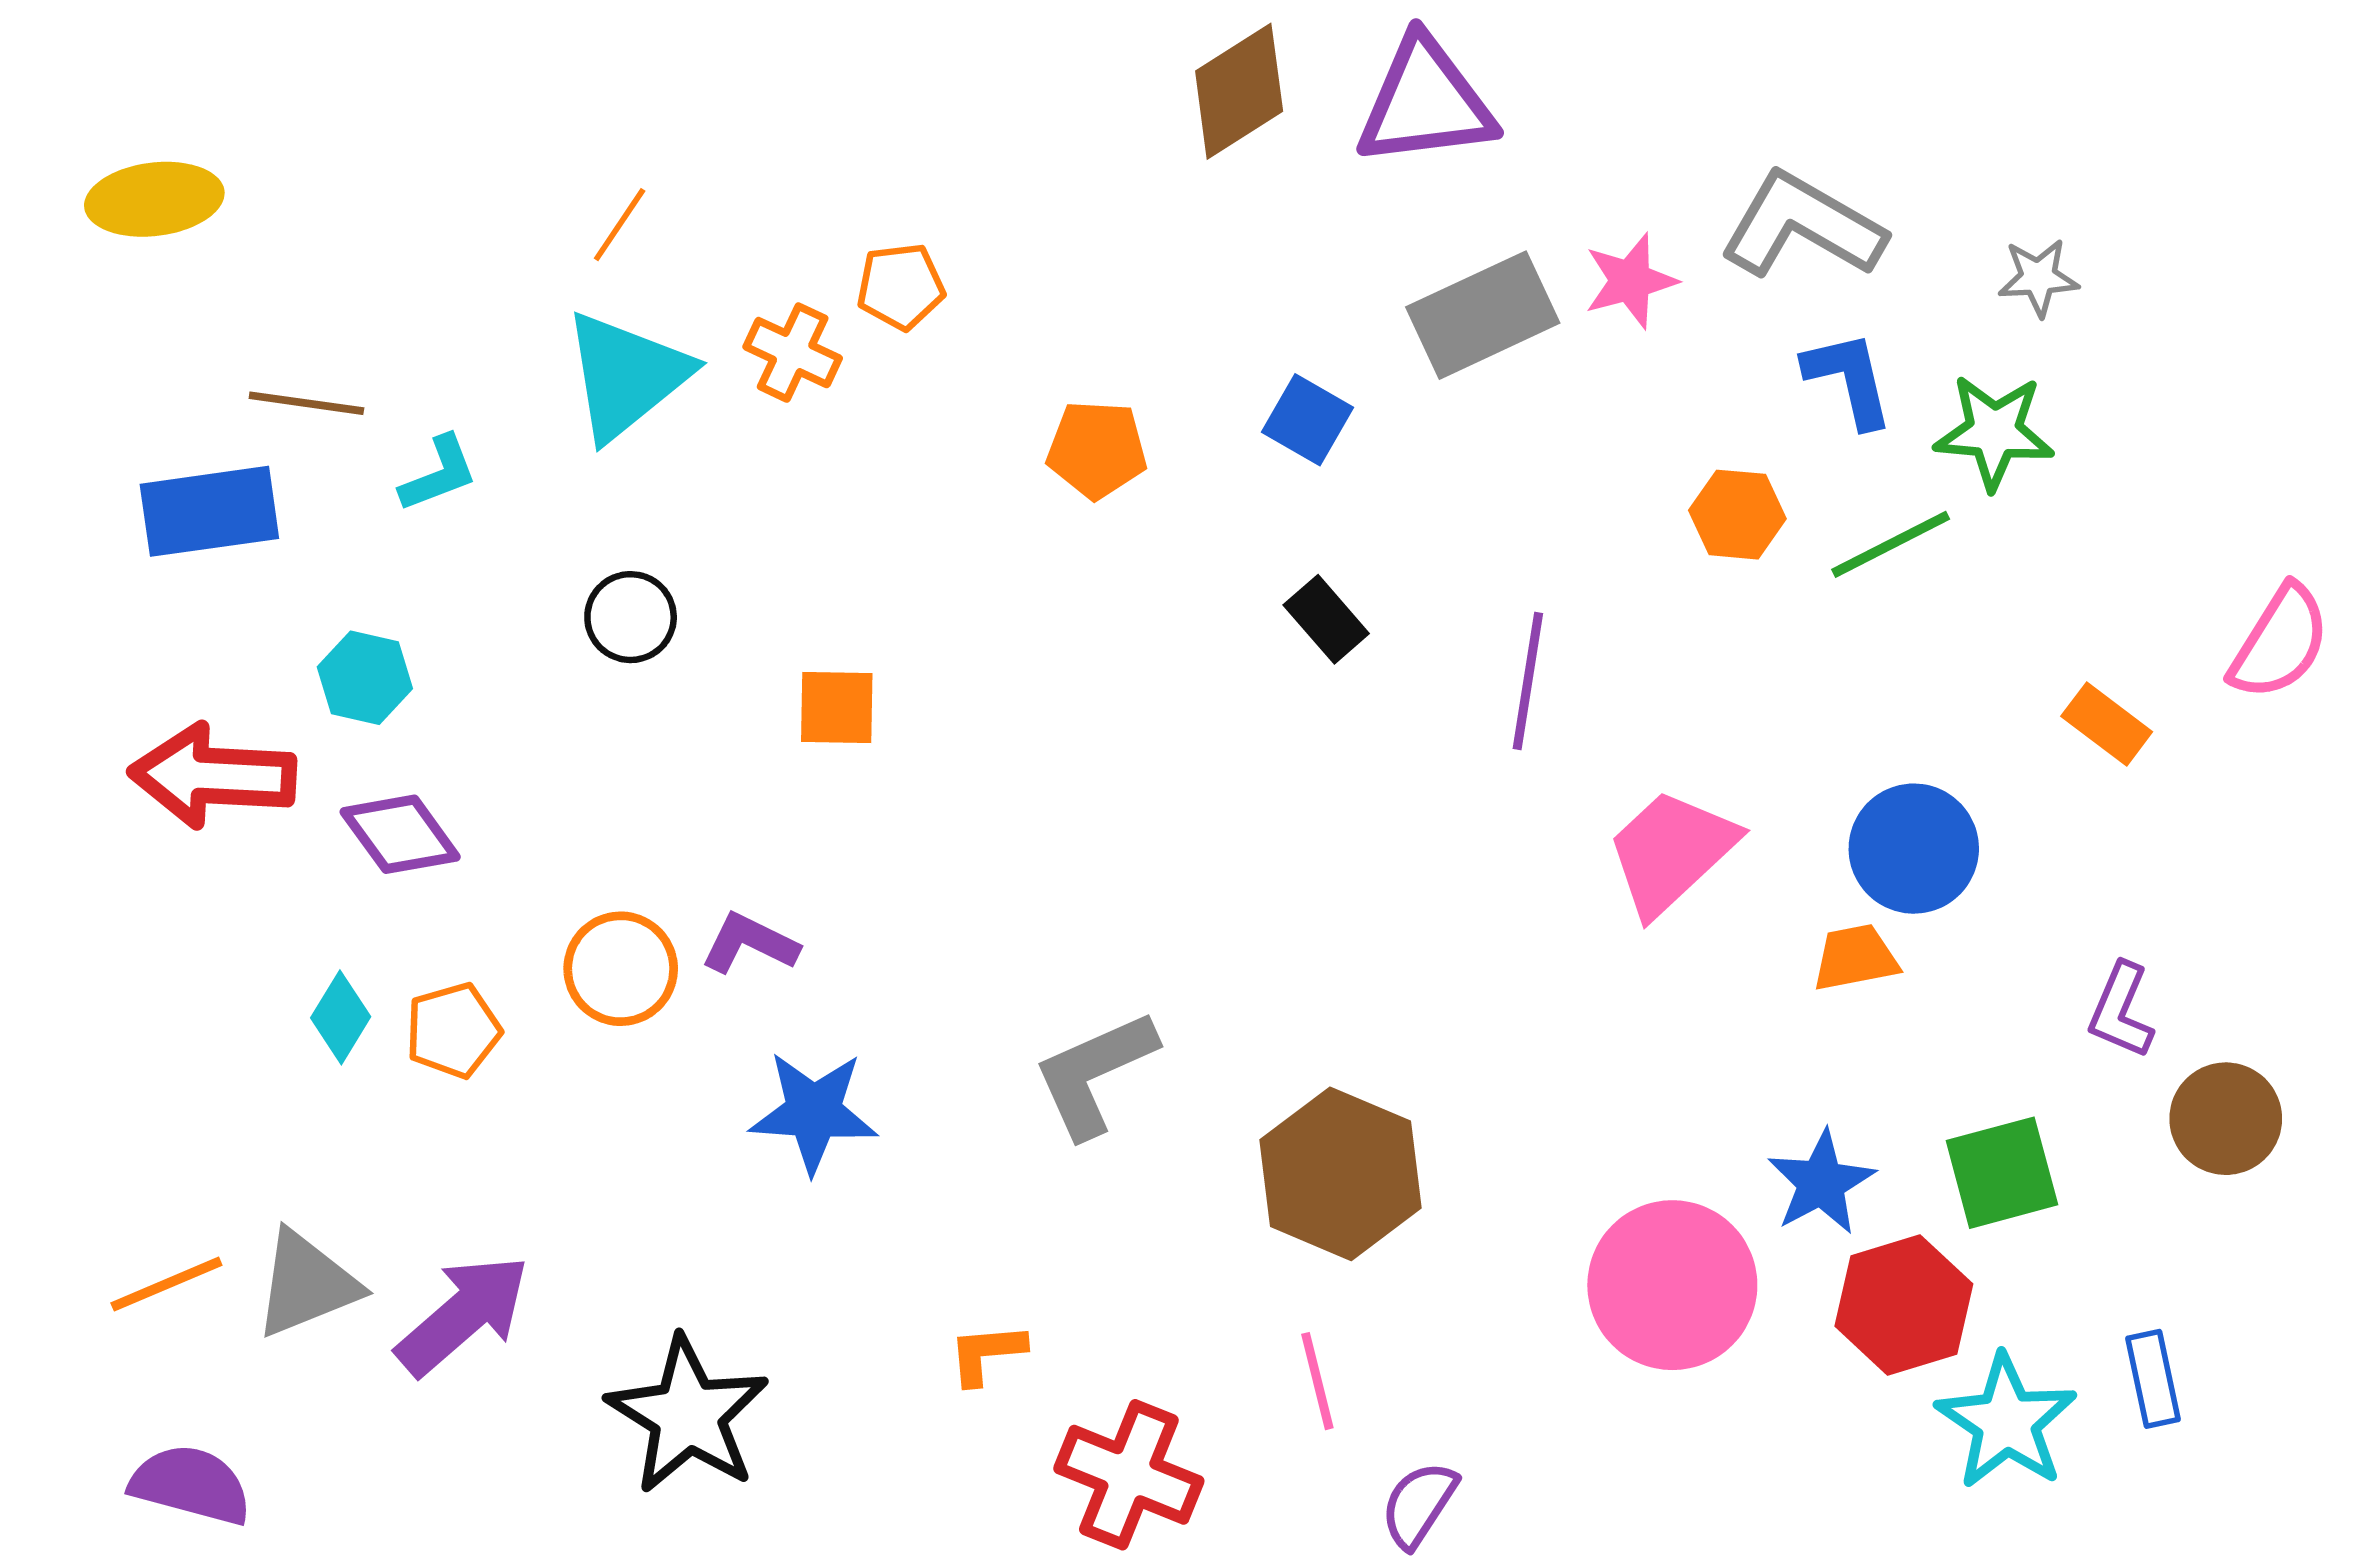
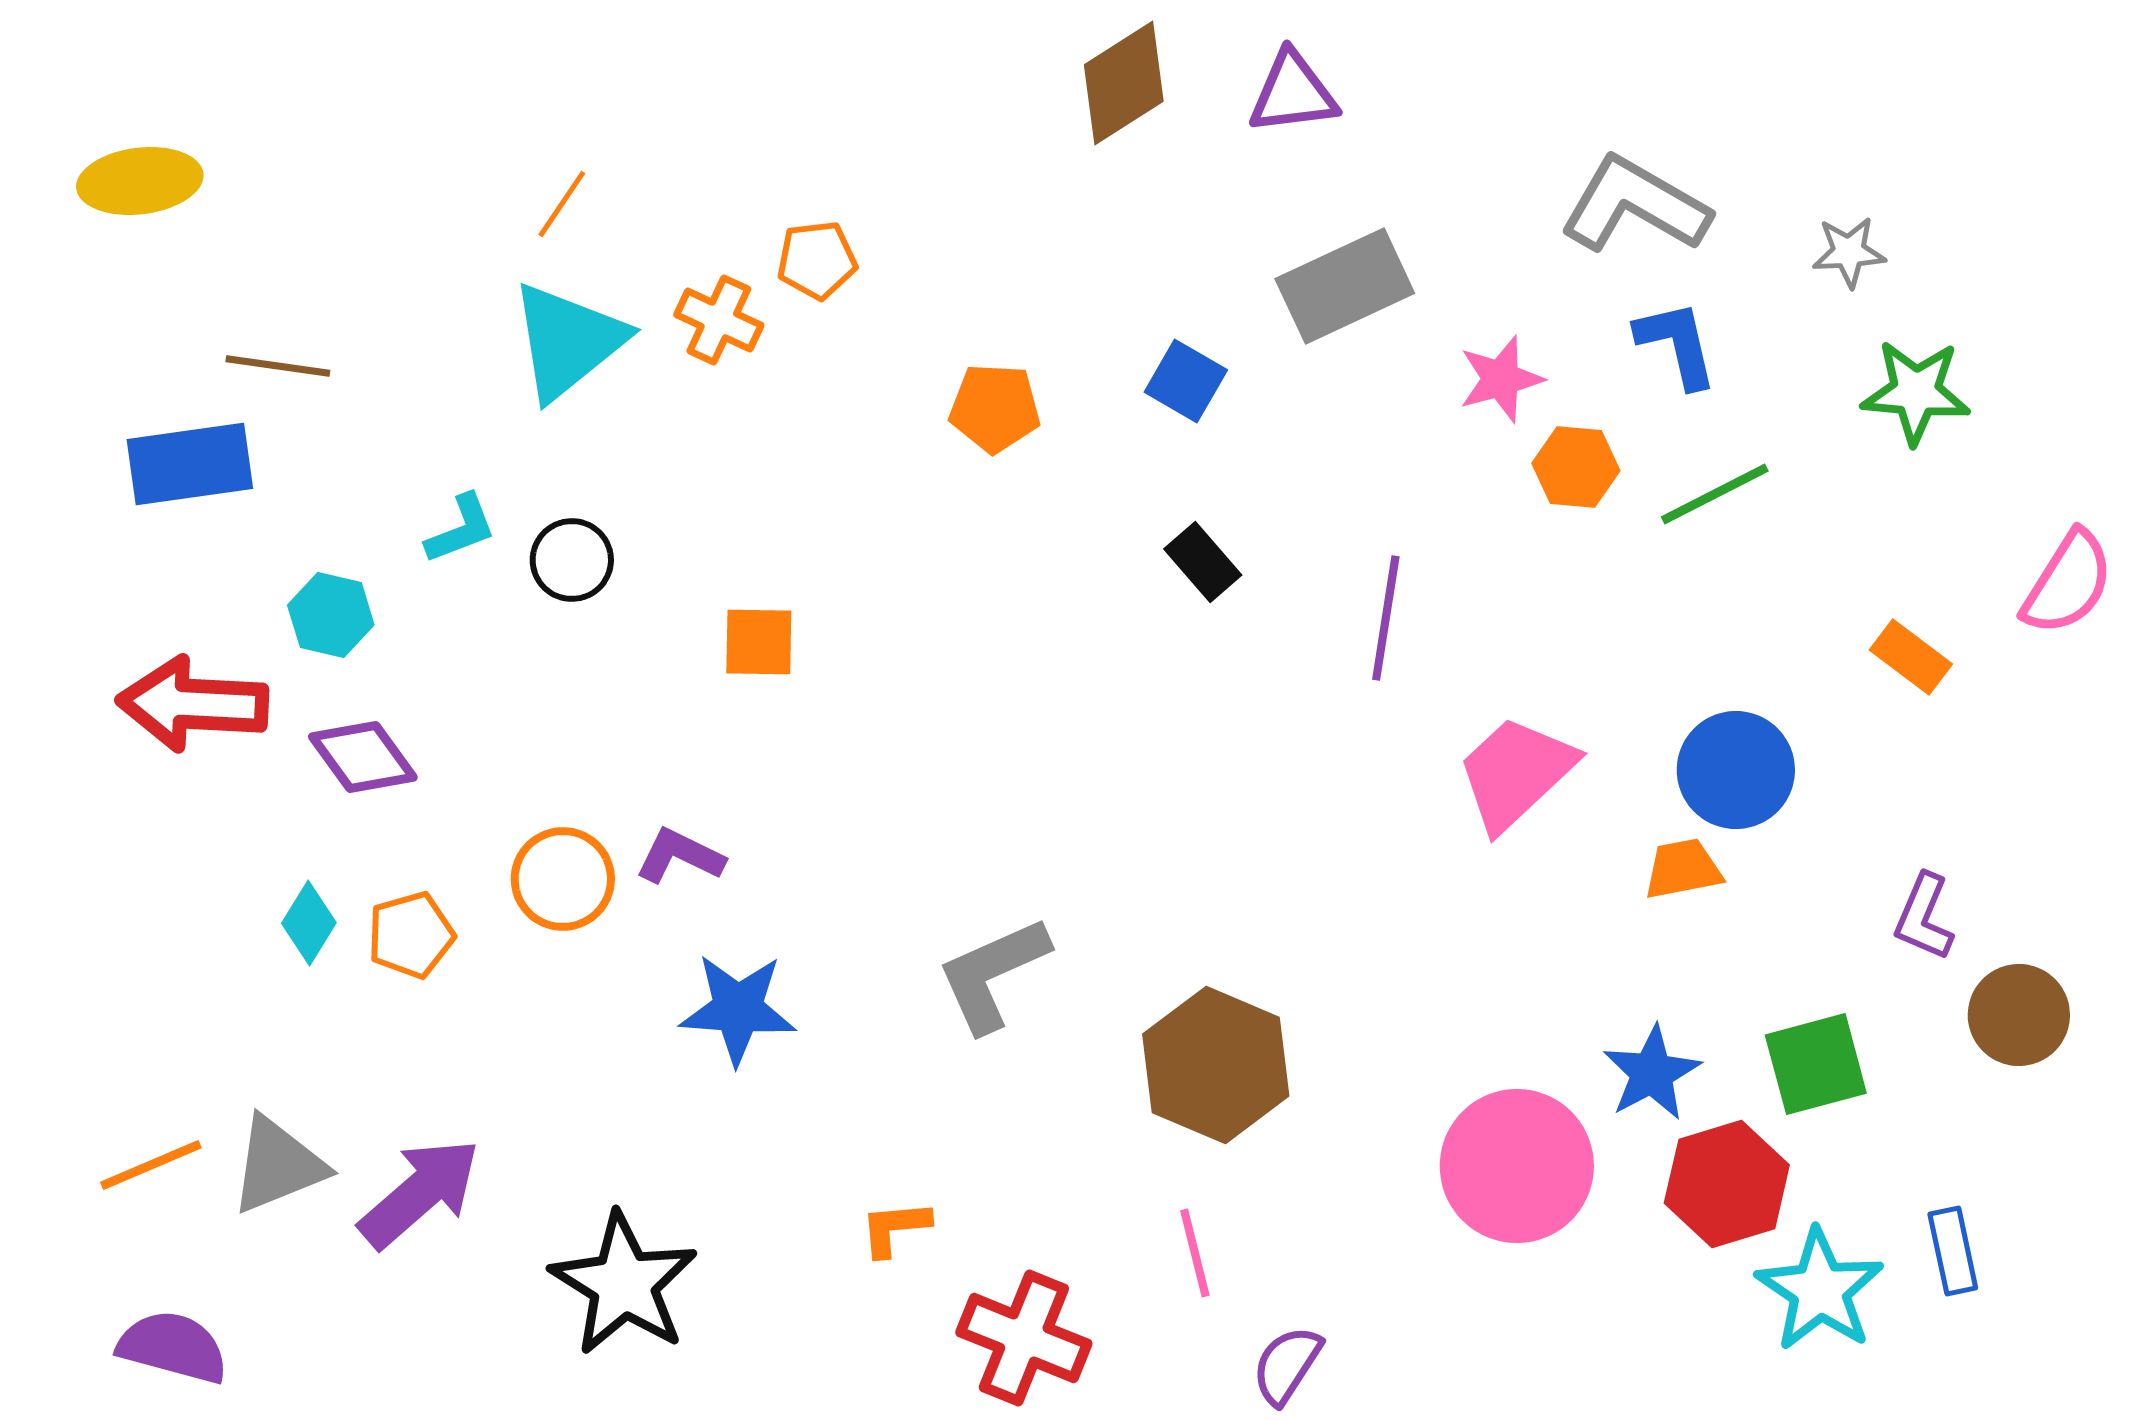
purple triangle: (1425, 102) -> (1293, 93), size x0.7
pink star: (1630, 281) -> (1501, 379), moved
green star: (1994, 432) -> (1916, 392), moved
cyan L-shape: (439, 474) -> (461, 529), moved

